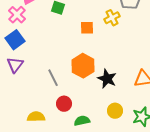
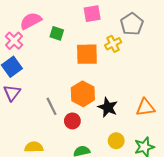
orange square: (87, 28) -> (87, 54), size x1.6
red circle: (64, 104) -> (72, 121), moved

